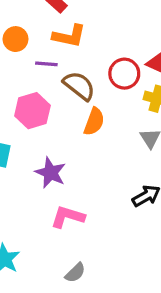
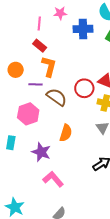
orange L-shape: (69, 36) -> (49, 66), turned -85
orange semicircle: (94, 122) -> (66, 133), moved
pink L-shape: (68, 217) -> (53, 179), turned 35

